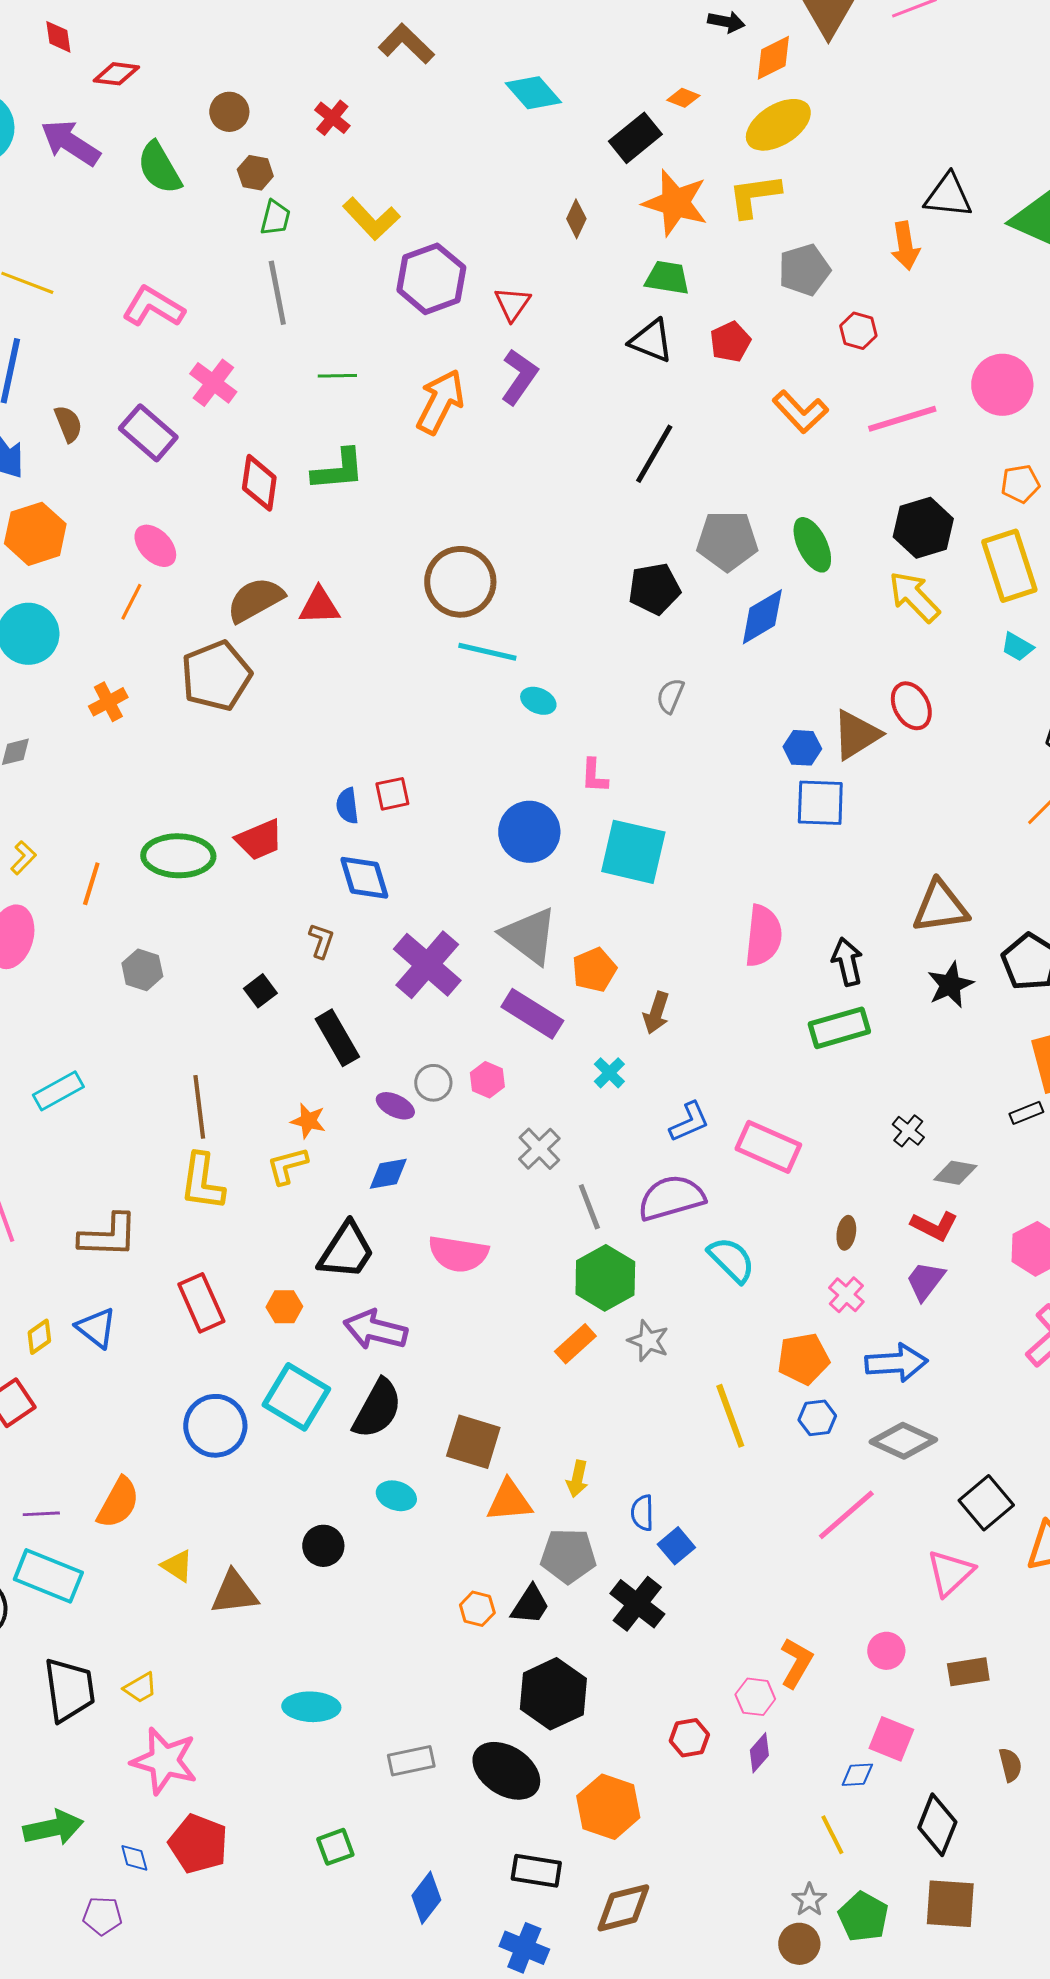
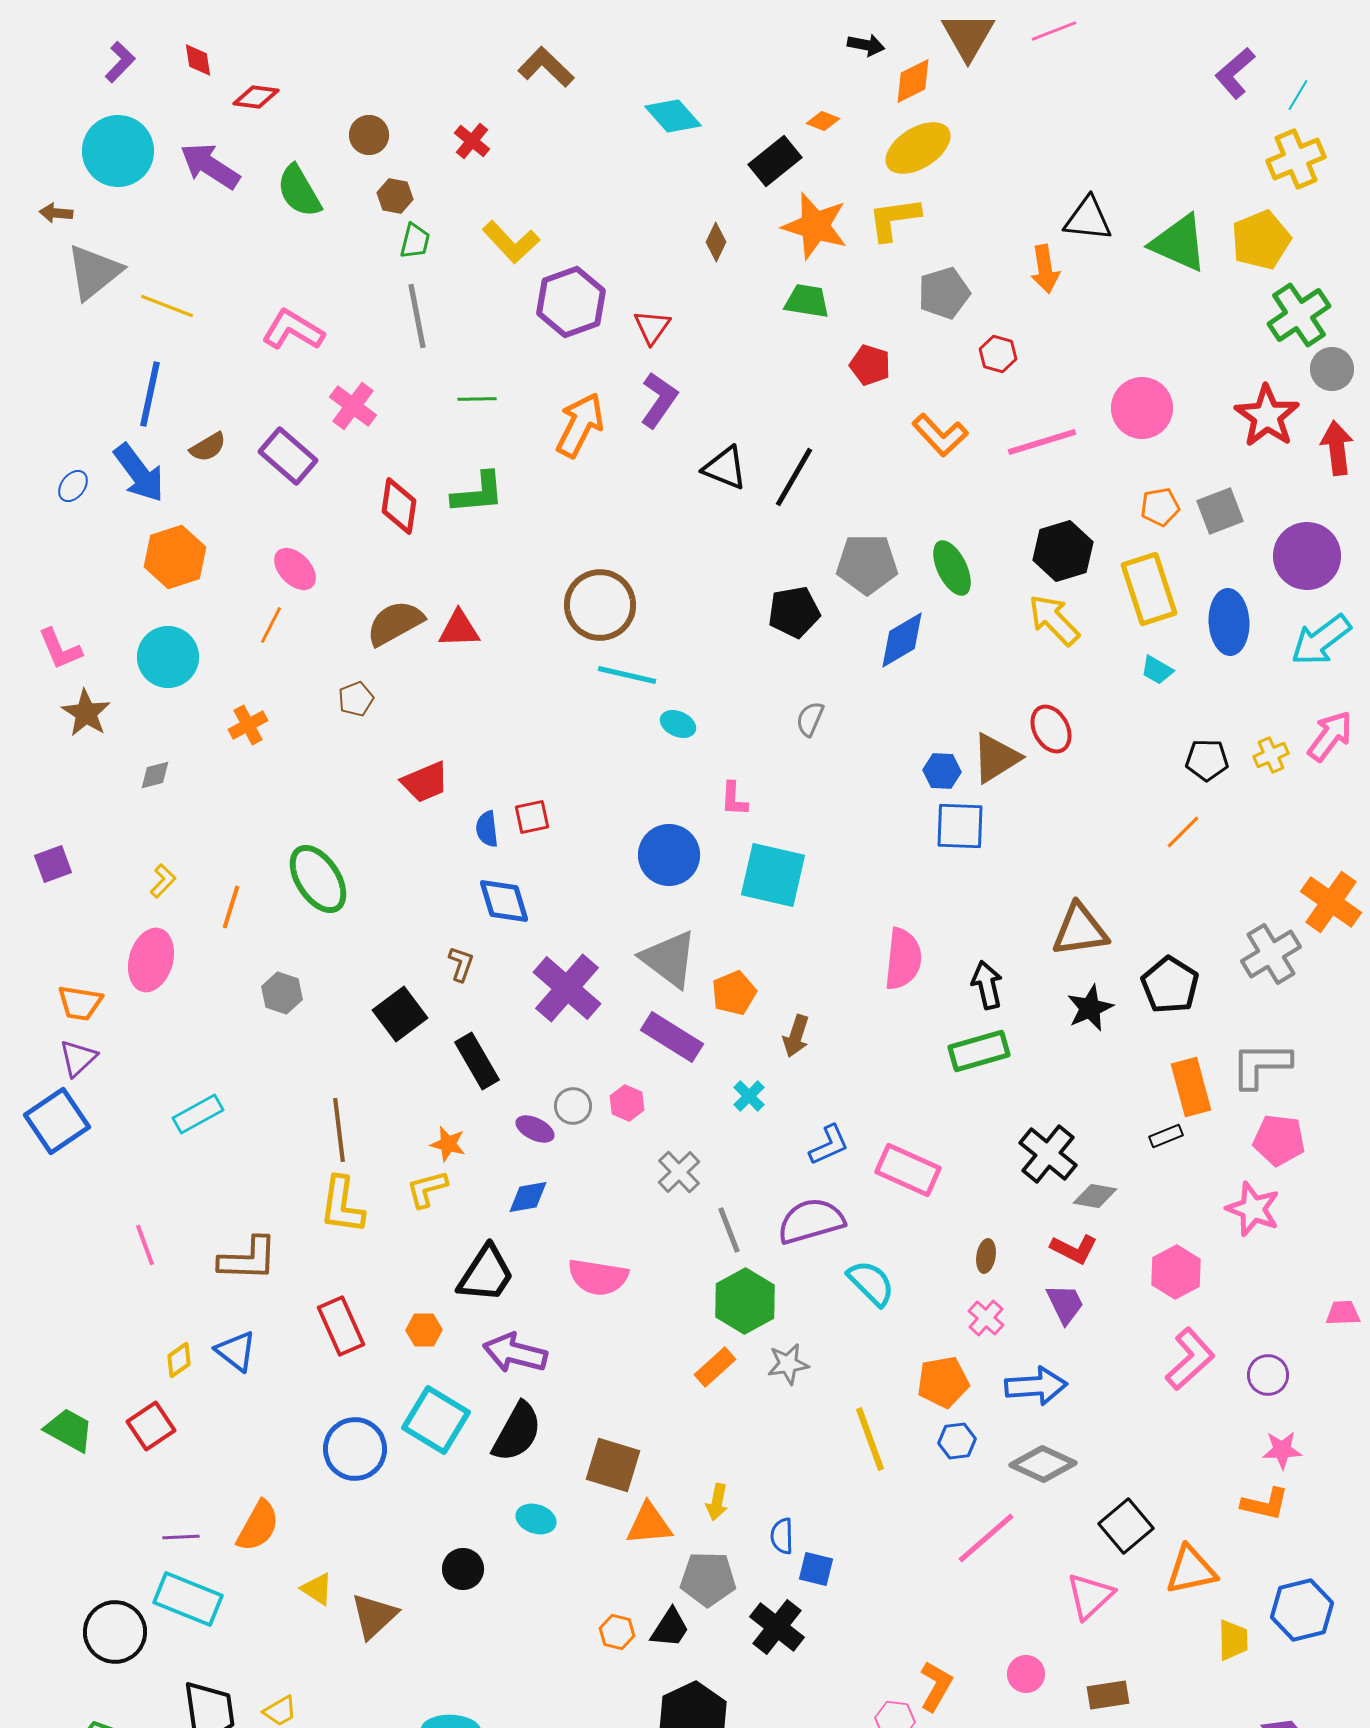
black triangle: (651, 341) -> (725, 468), moved
red pentagon: (730, 342) -> (870, 365), turned -30
brown semicircle: (68, 424) -> (208, 447), turned 81
brown pentagon: (216, 676) -> (356, 699), size x0.5
red trapezoid: (259, 840) -> (425, 782), moved
green ellipse: (178, 856) -> (318, 879), turned 56
black square: (260, 991) -> (400, 1014), size x1.6
black cross: (908, 1131) -> (1048, 1154), size x1.8
purple trapezoid: (925, 1281) -> (1065, 1304), turned 117
gray star: (648, 1341) -> (788, 1364), turned -30
blue square: (676, 1546) -> (816, 1569), turned -36
brown triangle: (234, 1593) -> (374, 1616), turned -36

